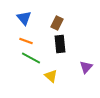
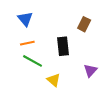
brown rectangle: (57, 23) -> (84, 24), moved
orange line: (26, 41) -> (27, 43), turned -32

